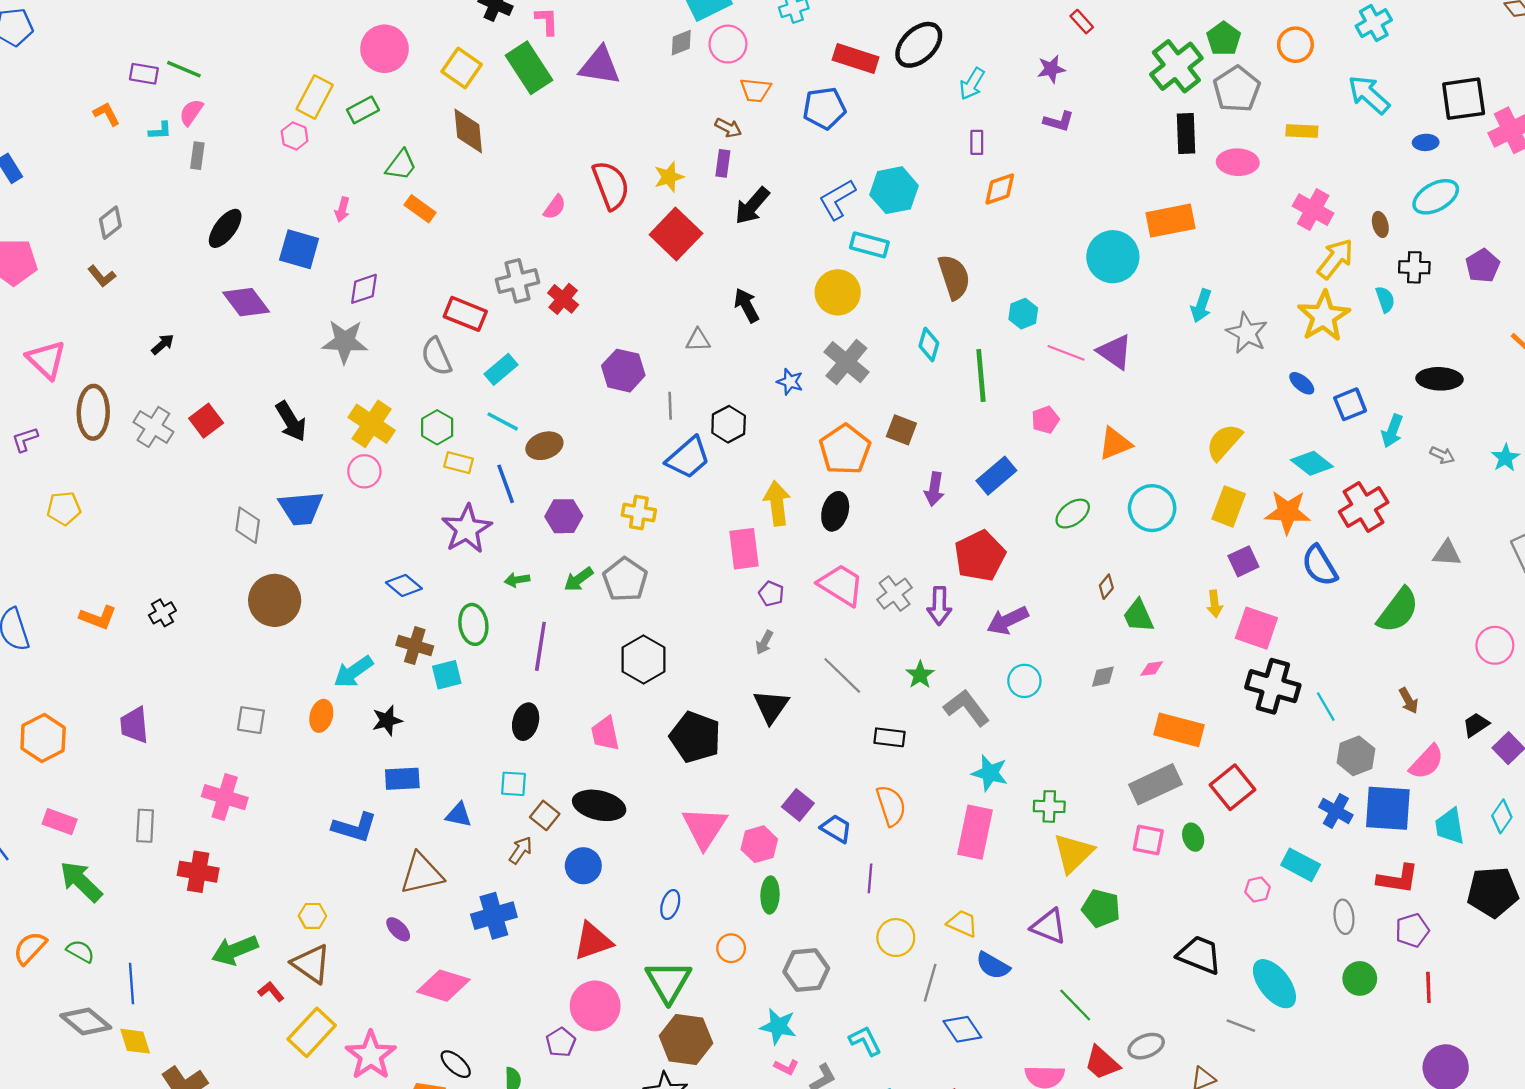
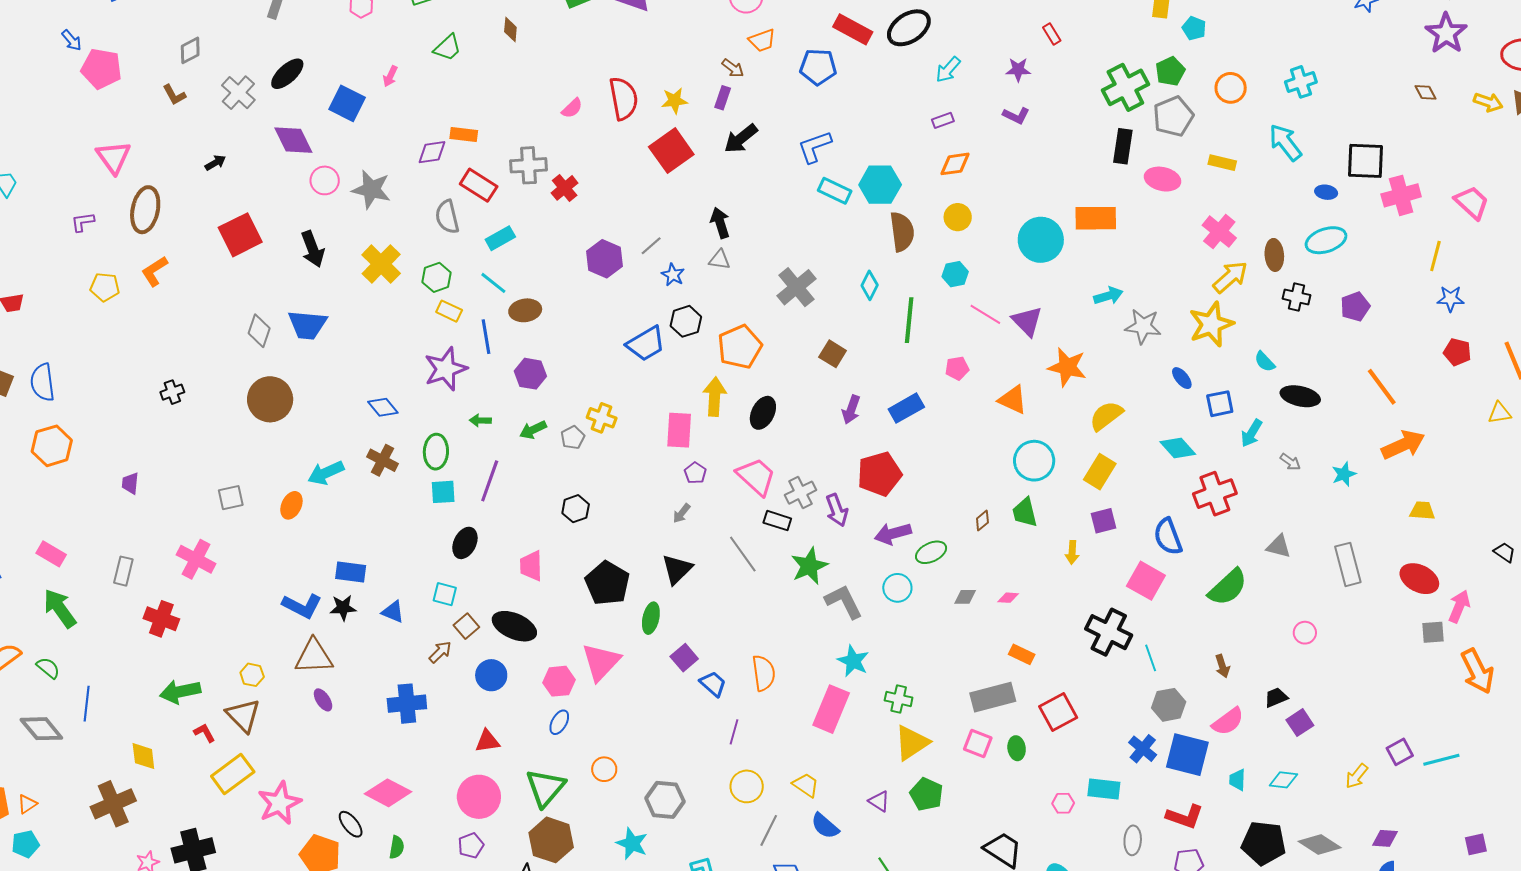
orange trapezoid: (755, 90) -> (762, 40), turned -36
brown diamond: (468, 131) -> (510, 29), size x0.6
purple rectangle: (977, 142) -> (943, 120), turned 60
cyan hexagon: (894, 190) -> (880, 185), moved
orange rectangle: (420, 209) -> (464, 135), moved, turned -40
brown ellipse: (1380, 224) -> (1274, 255), size x1.4
purple diamond: (364, 289) -> (432, 152), moved
yellow circle: (838, 292) -> (958, 217), moved, size x0.7
cyan semicircle: (1385, 299) -> (1265, 362), moved, turned 145
cyan arrow: (1201, 306) -> (1108, 296), turned -136
gray star: (1247, 333) -> (1143, 326), turned -30
gray triangle: (698, 340) -> (720, 260), moved
blue star: (790, 382) -> (673, 275), moved
gray line: (670, 406) -> (651, 246), moved, turned 40
red square: (206, 421) -> (240, 235), size x1.5
gray cross: (153, 427) -> (238, 93), moved
orange triangle: (1115, 444) -> (1013, 400), turned 36
orange pentagon: (845, 449) -> (740, 347), moved
pink circle: (364, 471) -> (325, 180), moved
orange star: (1288, 512) -> (1067, 367), moved
yellow cross: (639, 513) -> (602, 418), moved
green ellipse: (1073, 514) -> (931, 552), moved
gray pentagon: (625, 580) -> (573, 438), size x0.6
purple arrow: (939, 606) -> (837, 510), turned -32
green trapezoid: (1138, 616) -> (1025, 512), moved
orange L-shape: (98, 617) -> (155, 271), moved, turned 116
pink square: (1256, 628) -> (1146, 581), moved
pink circle: (1495, 645) -> (1305, 633), size x0.7
black hexagon: (643, 660) -> (576, 509), size x0.7
cyan square: (447, 675) -> (443, 492), moved
green star: (920, 675) -> (809, 566), size x1.5
gray square: (251, 720) -> (231, 498), turned -32
black star: (387, 720) -> (343, 608), moved
purple trapezoid: (134, 725) -> (130, 483), size x0.7
orange rectangle: (1179, 730) -> (1022, 654), size x0.6
black rectangle: (889, 737) -> (777, 521), moved
orange hexagon: (43, 738) -> (52, 446), moved
cyan diamond: (1502, 816) -> (1283, 780), turned 52
cyan trapezoid: (1450, 826) -> (1237, 780), size x0.7
pink hexagon: (759, 844) -> (559, 681), moved
cyan rectangle: (1301, 865) -> (1104, 789), turned -32
brown triangle: (422, 874) -> (314, 656), moved
green ellipse: (770, 895) -> (651, 618), moved
purple triangle: (1049, 926) -> (879, 801), size x0.7
red triangle: (593, 941) -> (487, 741), size x0.7
pink diamond: (443, 986) -> (388, 793), moved
yellow diamond: (135, 1041) -> (143, 756), moved
purple pentagon: (561, 1042) -> (471, 845), moved

